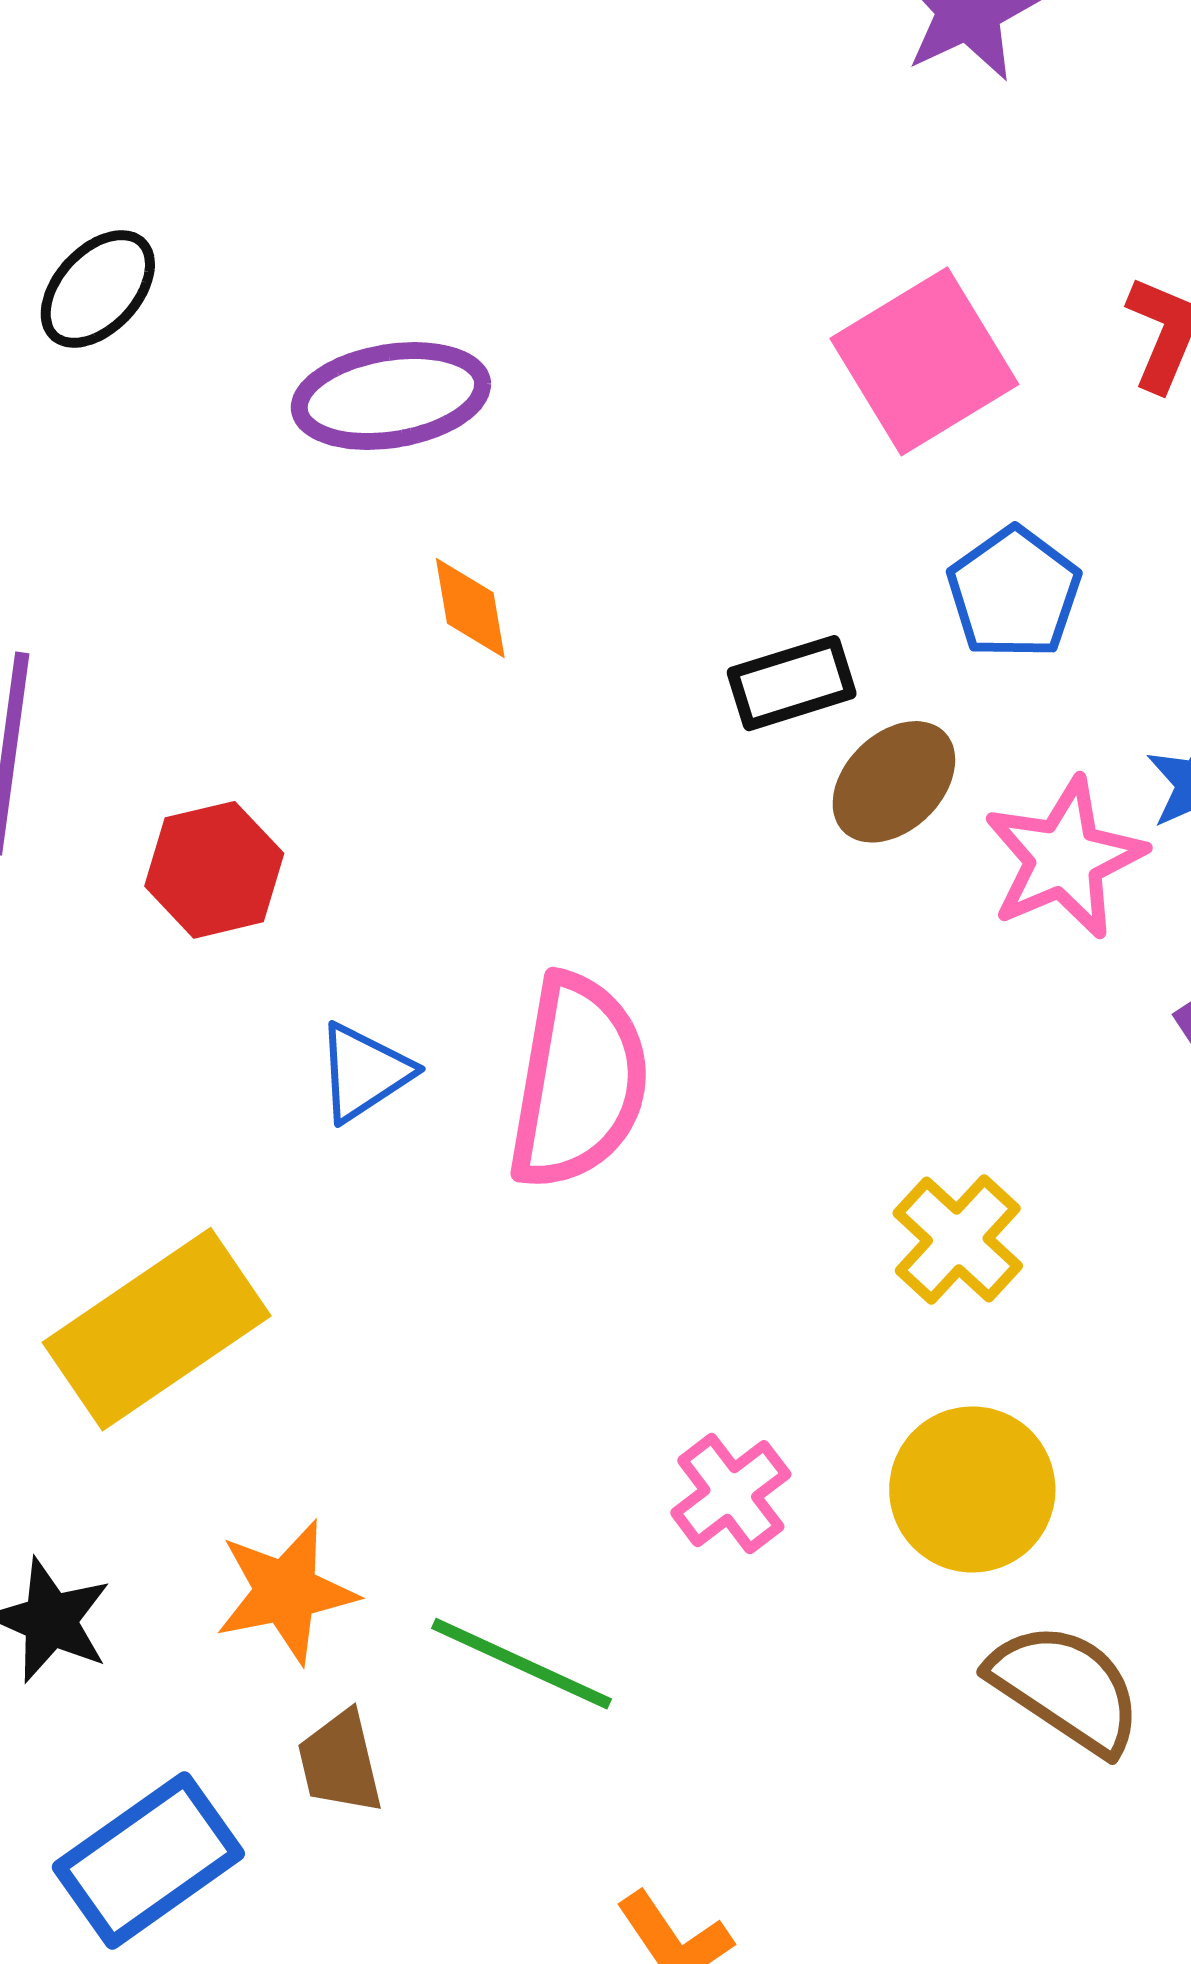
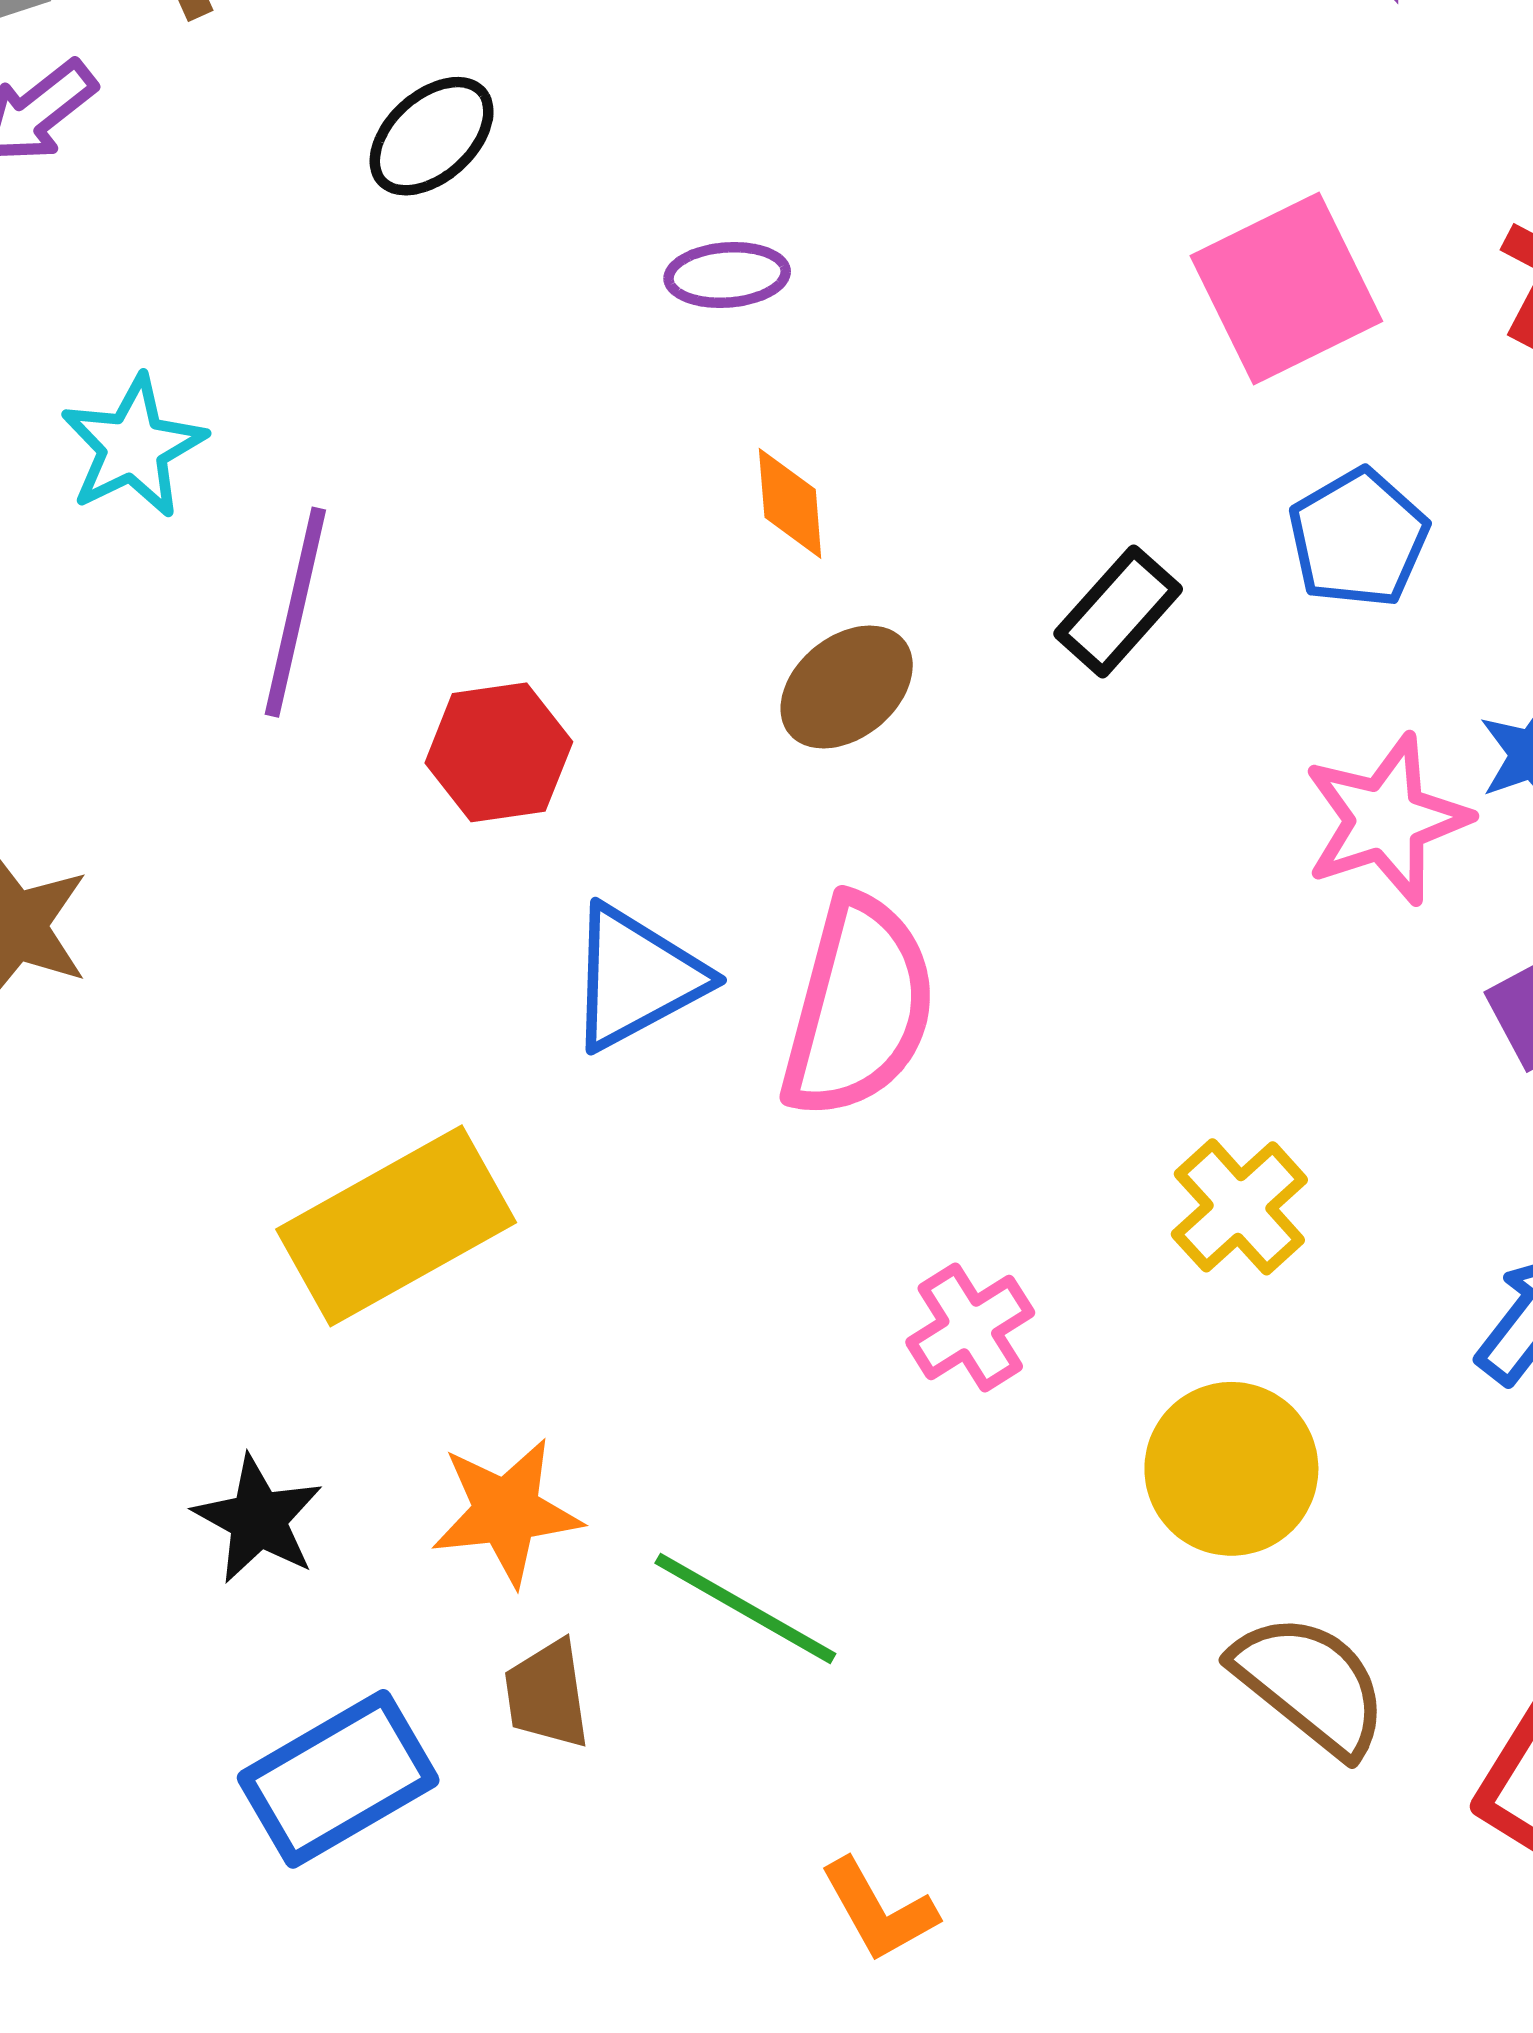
purple ellipse: (391, 396) -> (727, 275), size x0.6
black rectangle: (792, 683) -> (1118, 611), turned -36
brown ellipse: (894, 782) -> (847, 687), moved
blue triangle: (364, 1072) -> (636, 977), size x1.4
pink cross: (731, 1494) -> (970, 1327), moved

